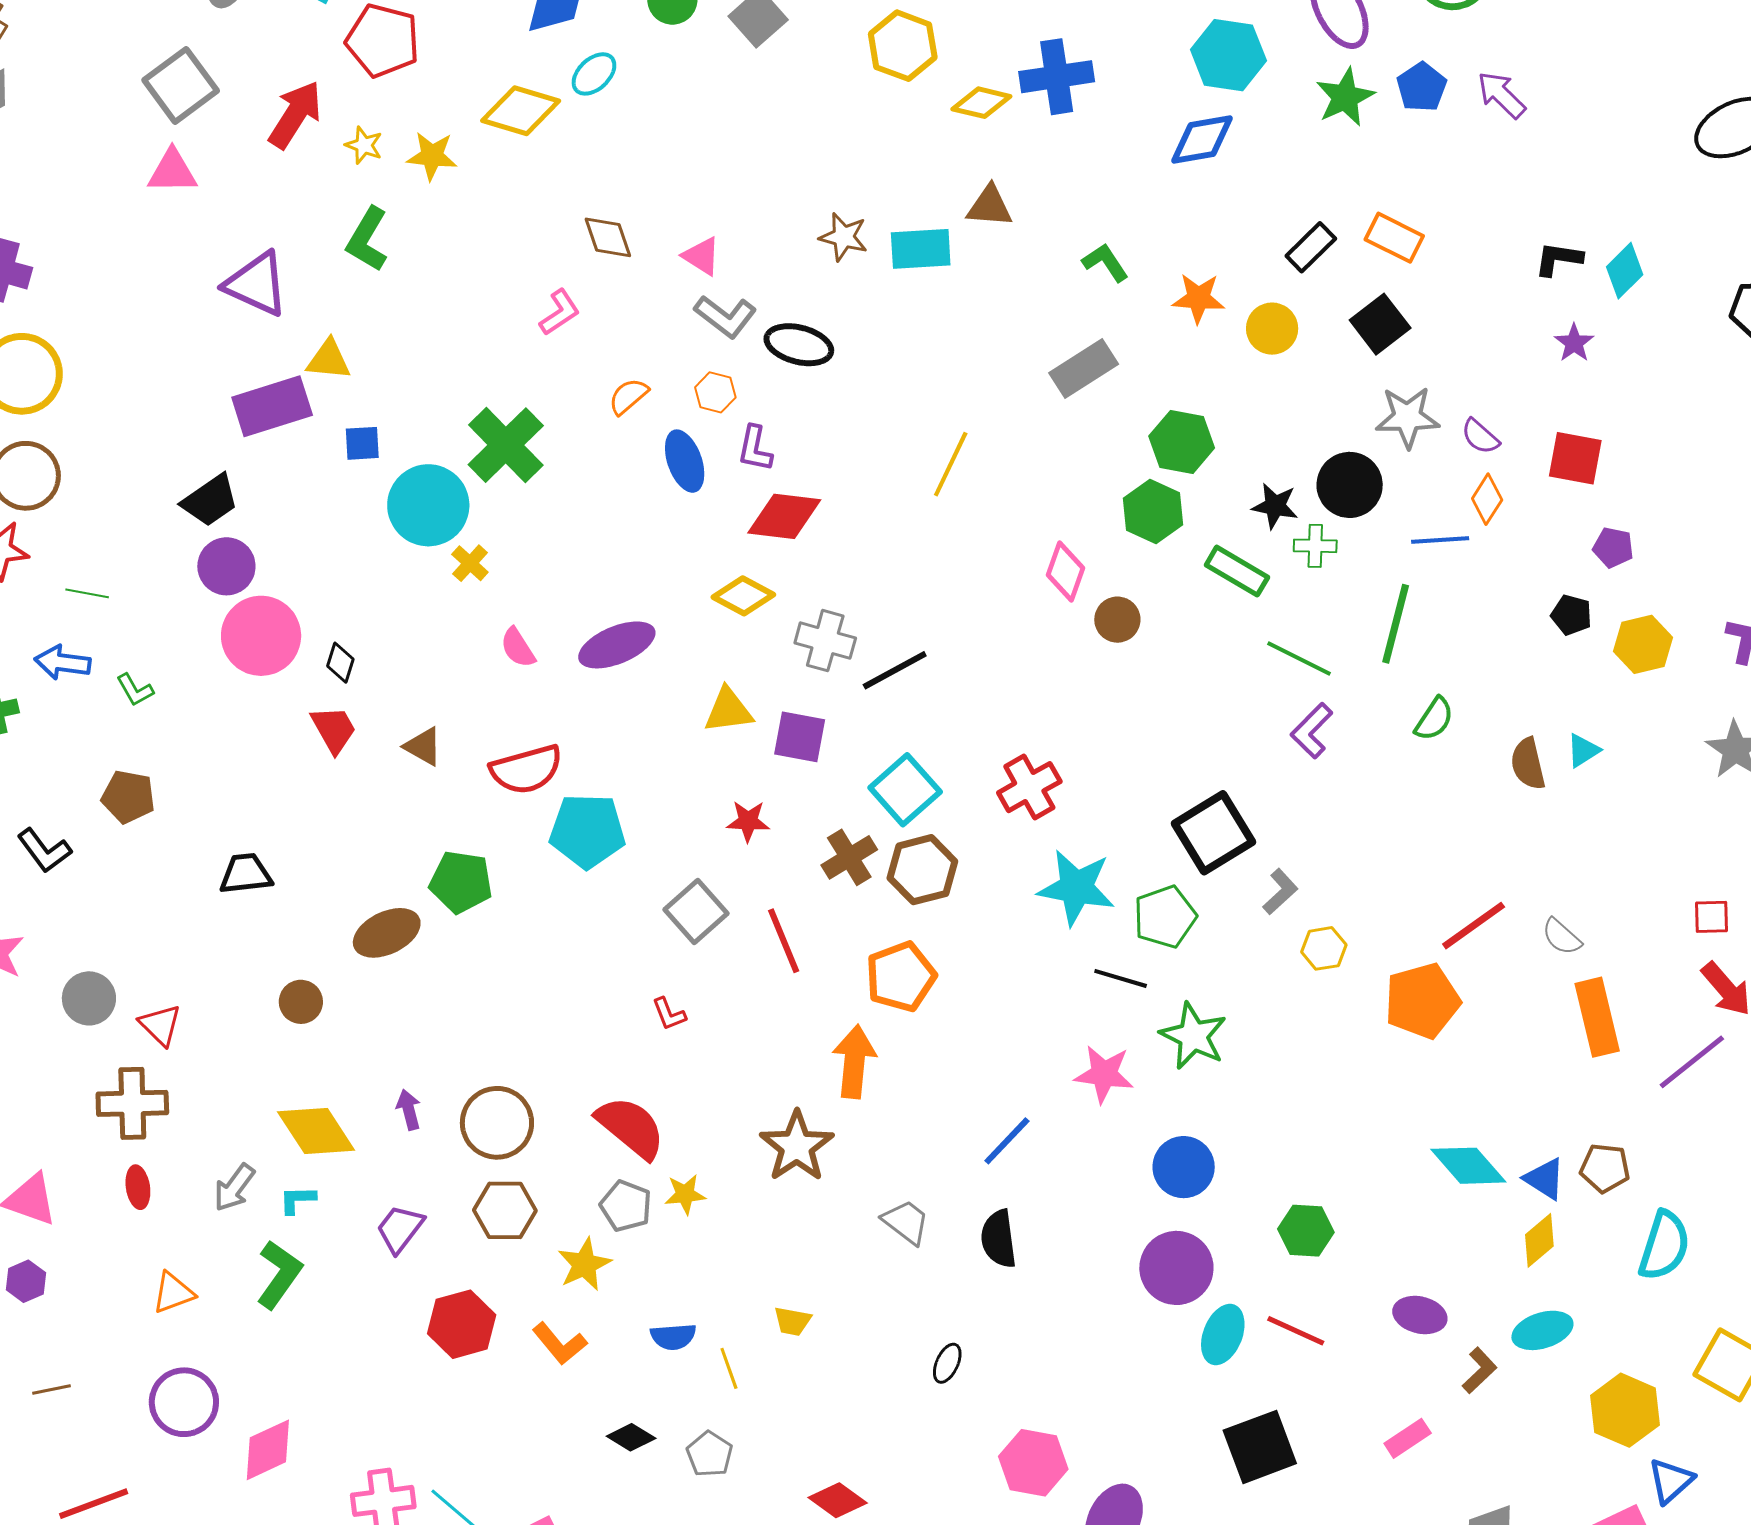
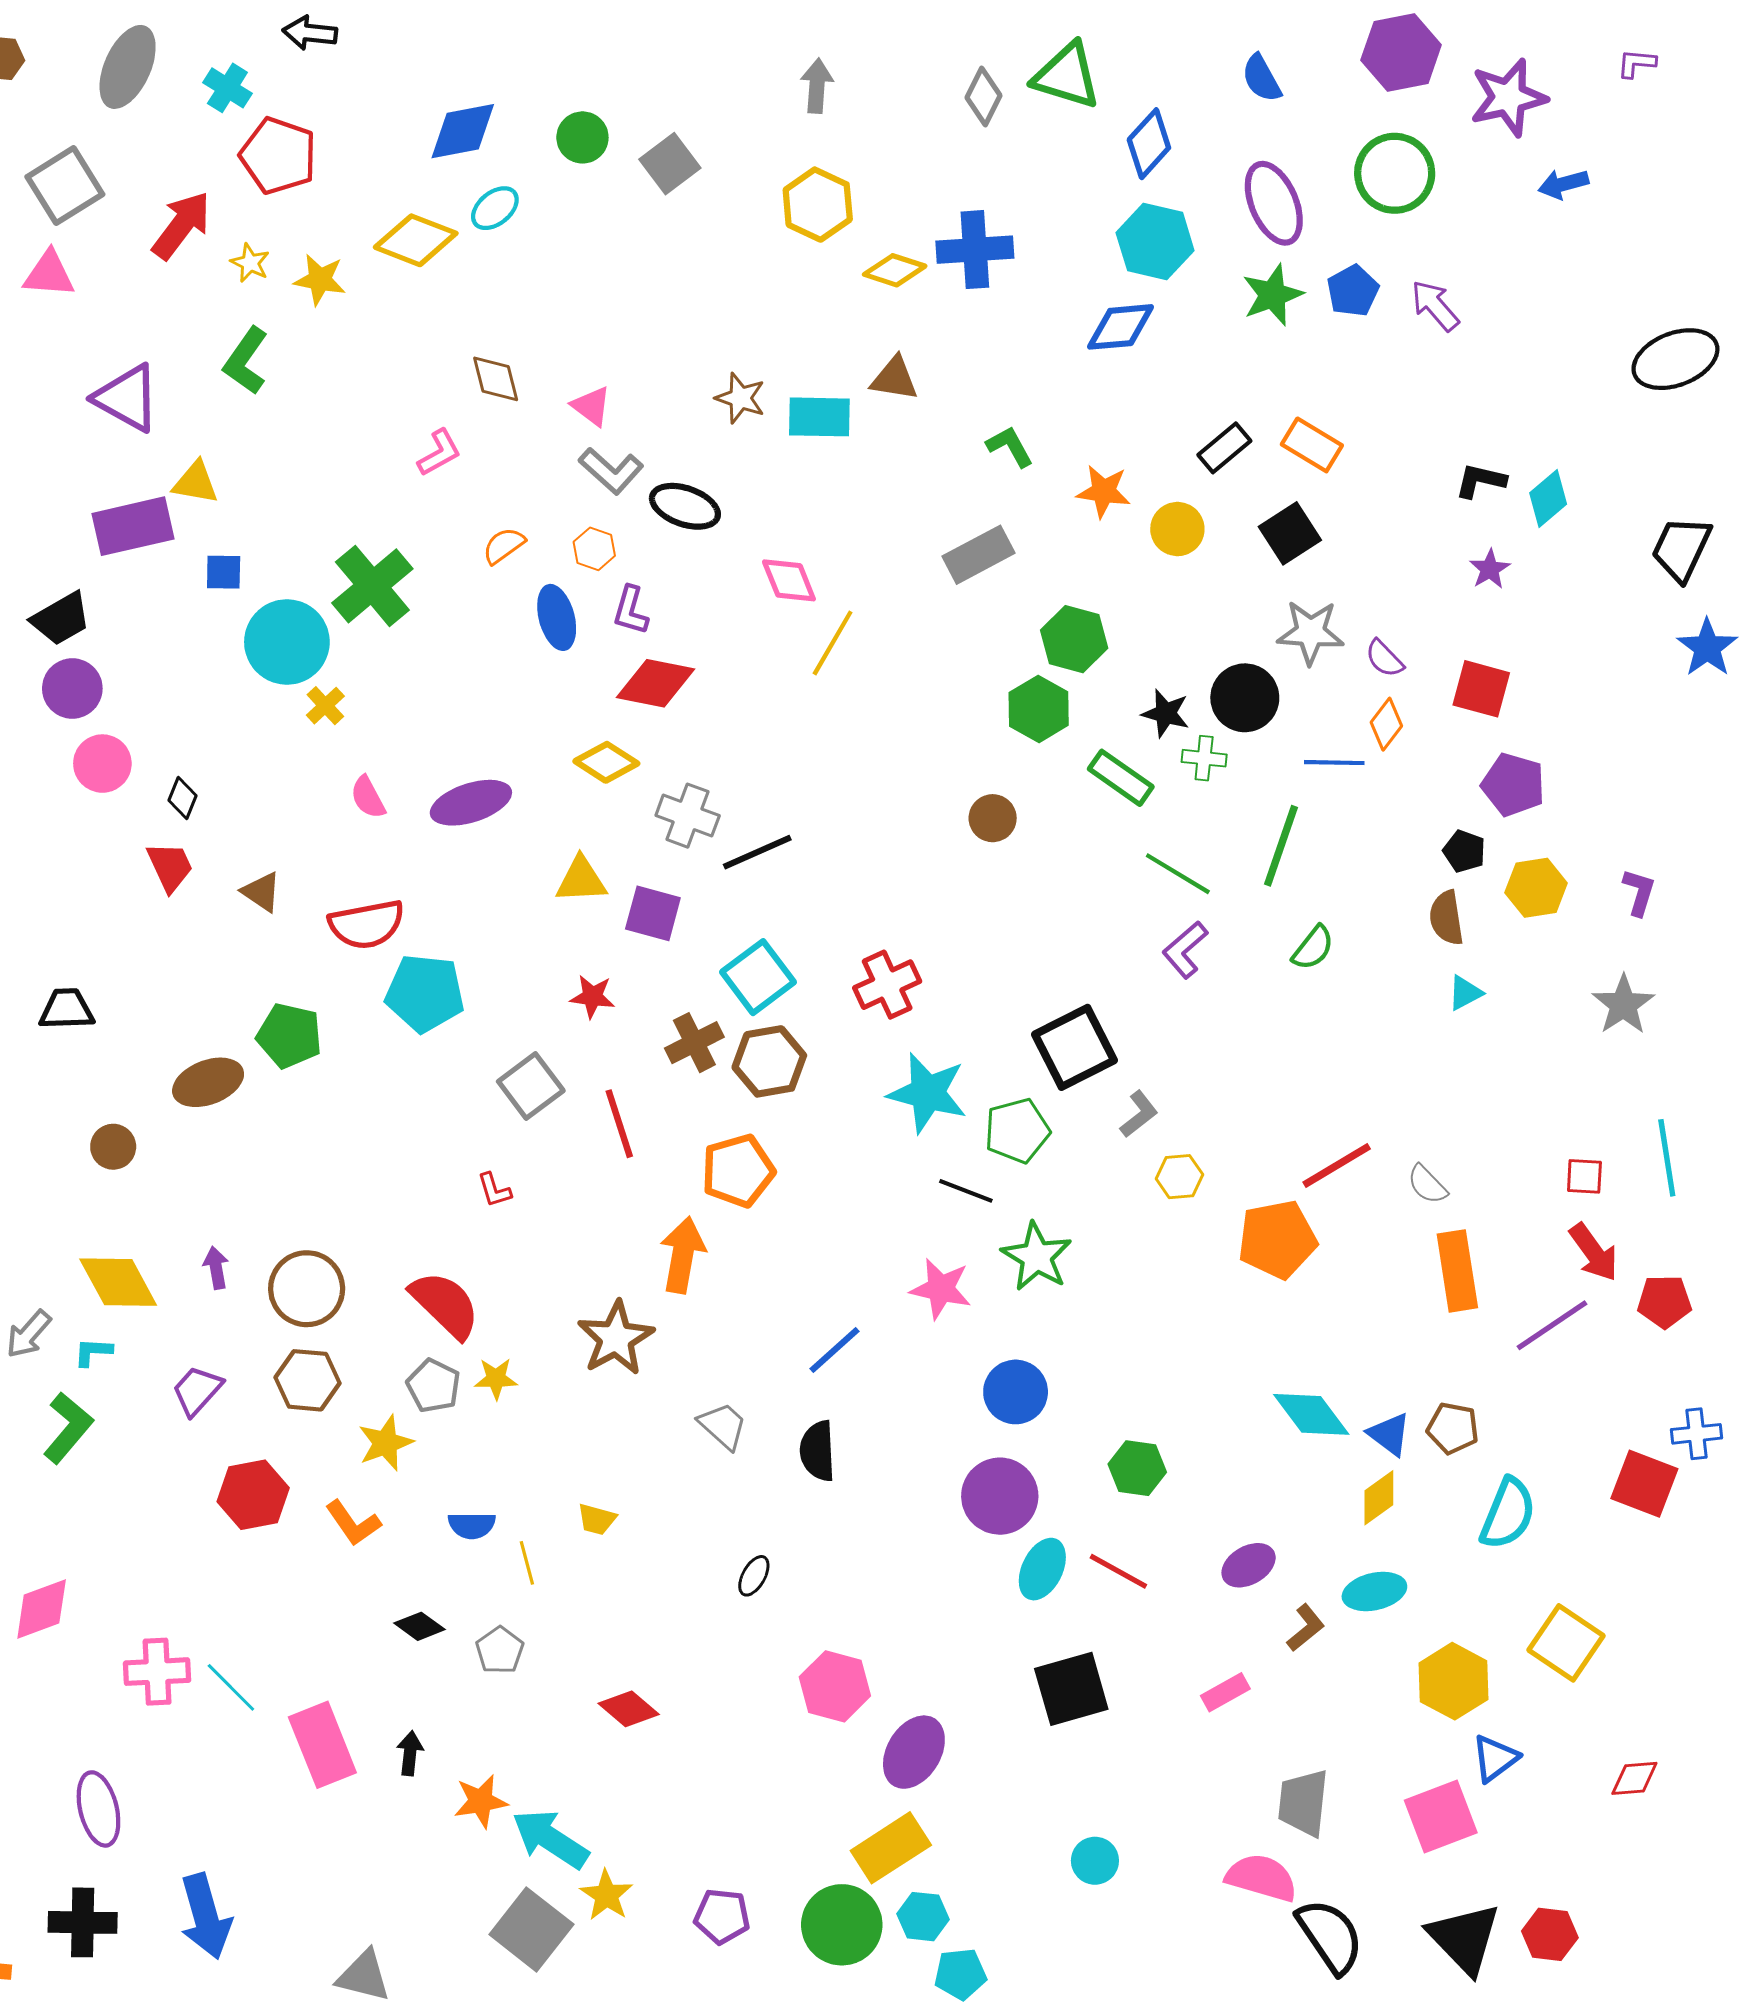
purple pentagon: (1613, 547) -> (1513, 785), size x1.5
pink diamond: (1065, 572) -> (789, 580), moved, turned -46
pink circle: (261, 636) -> (102, 764), size x0.7
brown semicircle: (1528, 764) -> (1446, 918), moved
purple ellipse: (1420, 1315) -> (1249, 1565), turned -48

